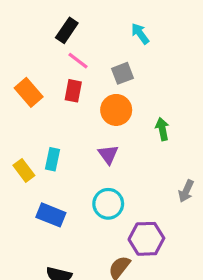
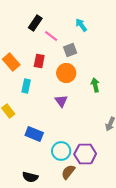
pink line: (78, 61) -> (51, 36), moved
cyan rectangle: (53, 159) -> (26, 86), moved
cyan circle: (108, 204) -> (61, 151), moved
blue rectangle: (51, 215) -> (34, 134), moved

